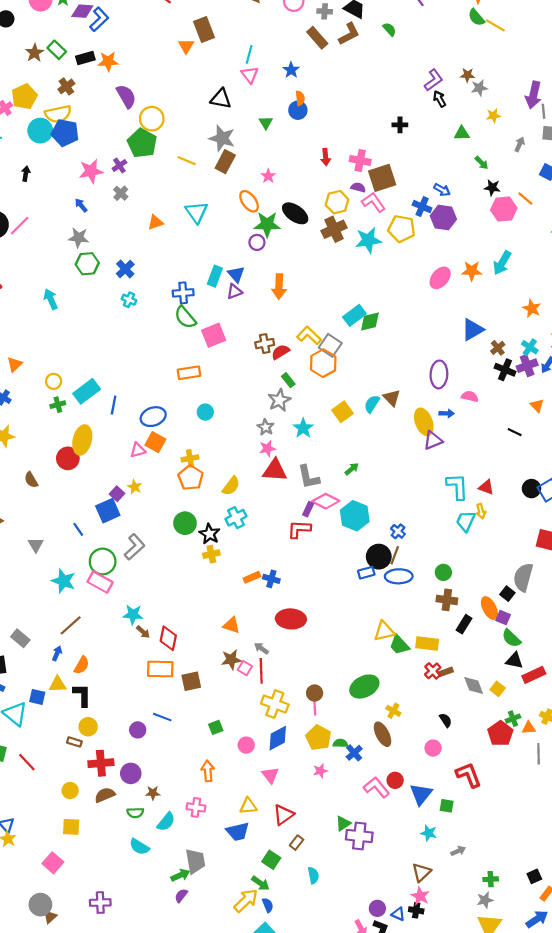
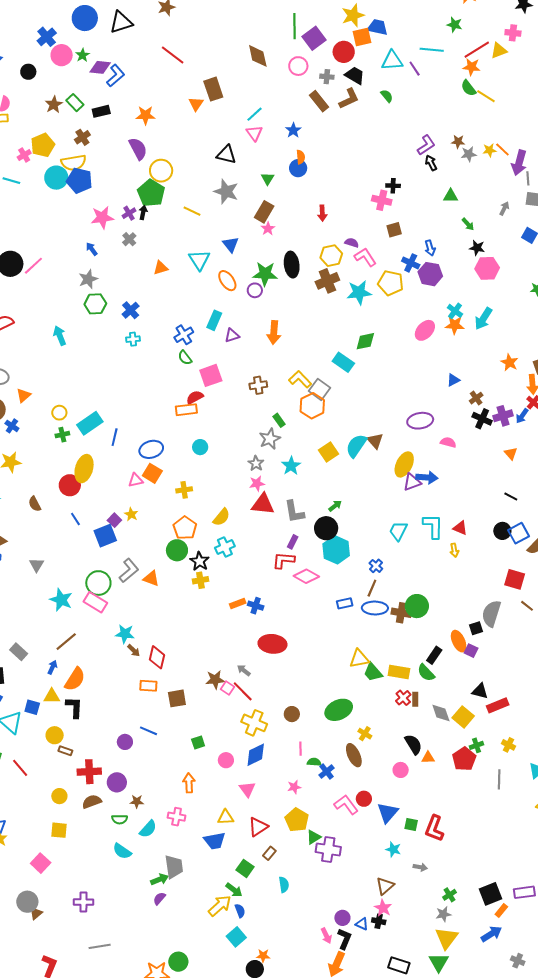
cyan line: (249, 54) -> (255, 114), turned 30
orange star: (108, 61) -> (145, 115), moved
yellow star: (493, 116) -> (489, 150), moved
pink cross: (360, 160) -> (382, 200), moved
brown rectangle: (225, 162) -> (264, 212), moved
black arrow: (26, 174) -> (143, 212), moved
brown square: (382, 178) -> (394, 230), moved, size x0.6
blue arrow: (442, 190) -> (430, 248), turned 42
orange line: (525, 199) -> (502, 149), moved
orange ellipse: (249, 201) -> (227, 281), moved
black ellipse: (295, 213) -> (292, 265), turned 45
gray star: (79, 238) -> (88, 279), turned -30
blue triangle: (236, 274) -> (231, 244), moved
blue cross: (183, 293) -> (184, 335), turned -30
cyan cross: (129, 300) -> (133, 339), turned -32
cyan rectangle: (354, 315) -> (343, 362), turned 70
green semicircle: (185, 317) -> (185, 358), size x0.7
green diamond: (370, 322) -> (365, 341), moved
blue triangle: (473, 330) -> (453, 380), size x0.6
cyan cross: (530, 347) -> (455, 311), moved
red semicircle: (280, 352) -> (195, 397), moved
purple ellipse: (439, 374) -> (420, 421), turned 75
cyan semicircle: (372, 404) -> (356, 446), size x1.4
blue arrow: (447, 413) -> (427, 477), moved, size x1.5
yellow ellipse: (424, 422) -> (404, 464), turned 45
black line: (515, 432) -> (511, 496), moved
orange pentagon: (191, 478) -> (185, 528), moved
pink diamond: (326, 501) -> (306, 576), moved
cyan trapezoid: (466, 521) -> (398, 531), moved
blue line: (78, 529) -> (75, 519), moved
black circle: (379, 557) -> (326, 528), moved
green circle: (443, 572) -> (417, 606), size x1.5
black square: (507, 594) -> (476, 628), turned 32
brown cross: (447, 600) -> (401, 613), moved
orange triangle: (231, 625) -> (151, 579), moved
green semicircle: (511, 638) -> (426, 673), moved
orange semicircle: (82, 665) -> (75, 679), size x1.4
orange rectangle: (160, 669) -> (148, 686), size x0.7
red line: (261, 671) -> (243, 691), turned -45
brown rectangle: (446, 672) -> (415, 699), turned -72
yellow square: (498, 689) -> (463, 717), size x1.5
pink line: (315, 708) -> (300, 749), moved
black semicircle: (446, 720) -> (413, 744), size x1.5
yellow circle: (88, 727) -> (55, 735), moved
orange triangle: (529, 728) -> (428, 758), moved
yellow pentagon: (318, 738) -> (297, 820), moved
red L-shape: (469, 775) -> (434, 828), moved, turned -140
gray arrow: (458, 851) -> (420, 867), turned 32
black square: (534, 876) -> (491, 894), size x1.6
green cross: (491, 879) -> (450, 895), turned -32

